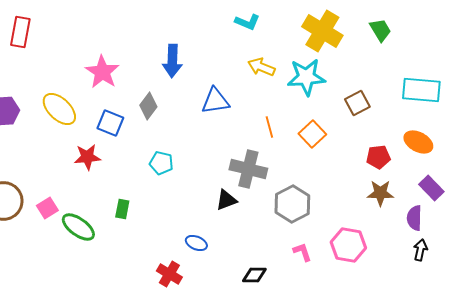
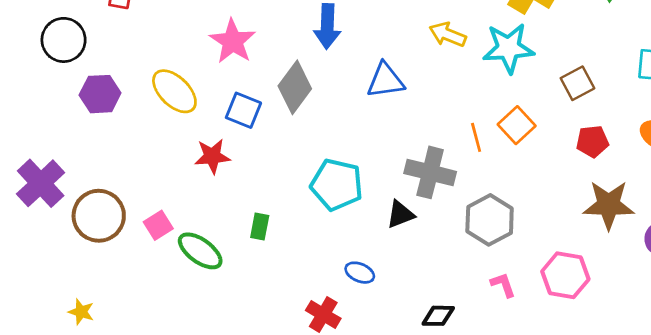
gray diamond: (148, 106) -> (295, 87), size x1.4
orange line: (269, 127) -> (476, 137), moved
red pentagon: (378, 157) -> (592, 141), moved
cyan pentagon: (161, 163) -> (337, 185), moved, size x1.6
brown star: (380, 193) -> (609, 205), size x1.4

